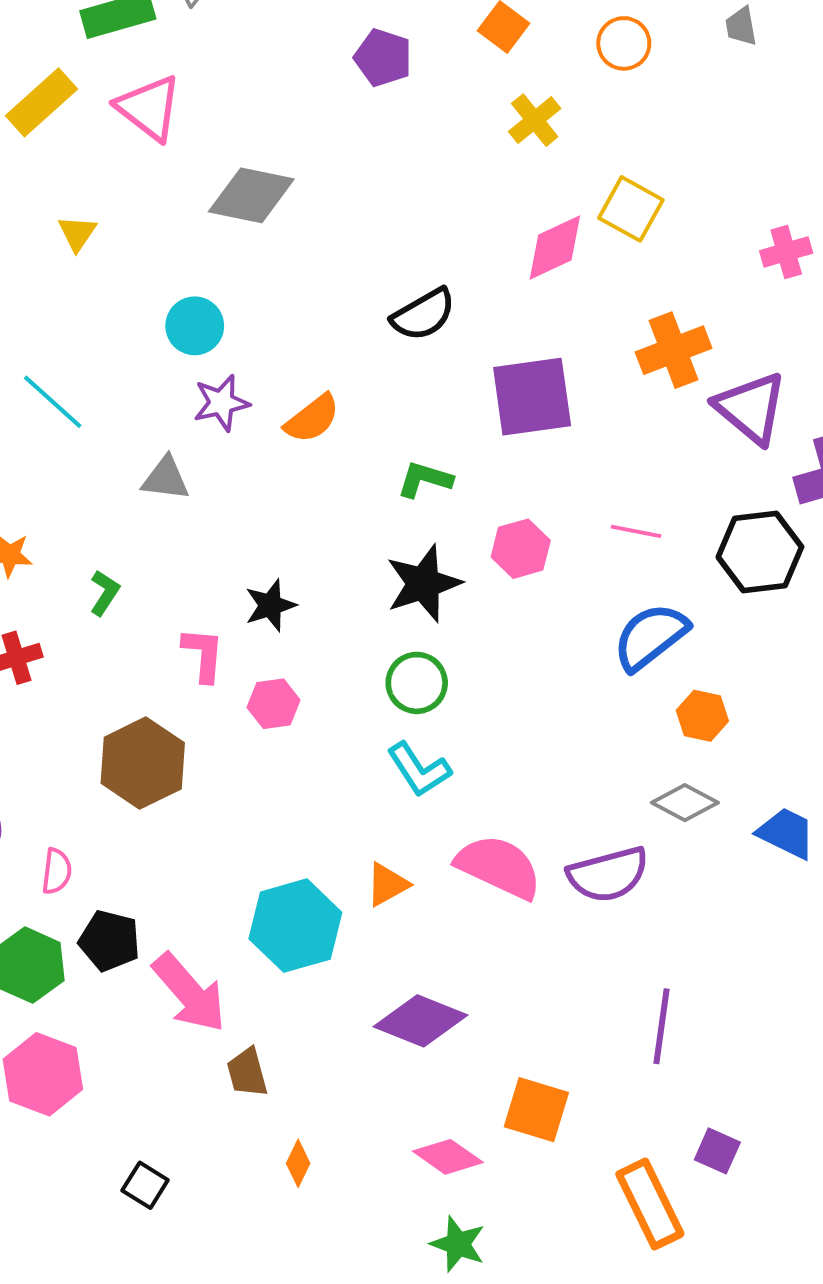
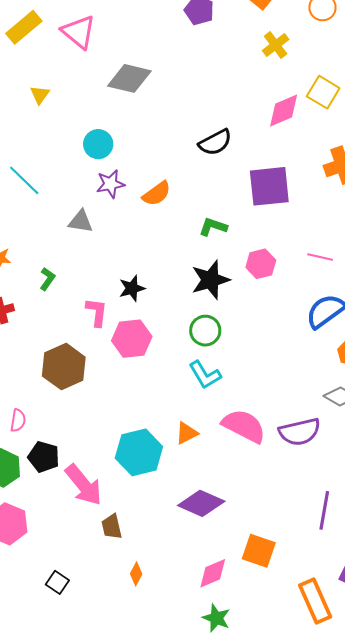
pink hexagon: (274, 704) -> (132, 339), size x1.5
pink diamond: (448, 1157) -> (213, 573), turned -60

